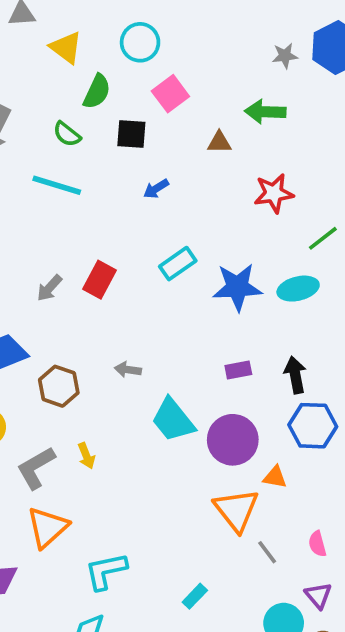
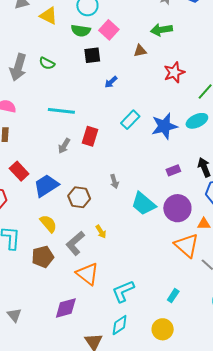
green semicircle: (97, 92) -> (81, 31), moved, turned 84
green semicircle: (67, 134) -> (47, 63), moved
cyan line: (57, 185) -> (61, 111), moved
gray arrow: (128, 370) -> (114, 181), turned -104
orange triangle: (47, 527) -> (87, 274), turned -30

